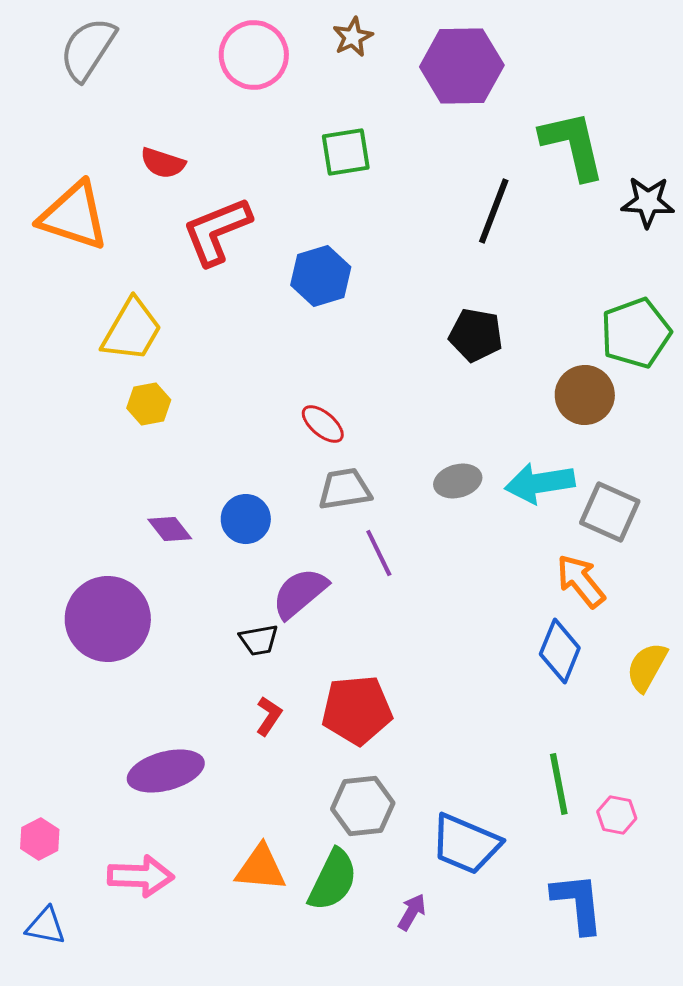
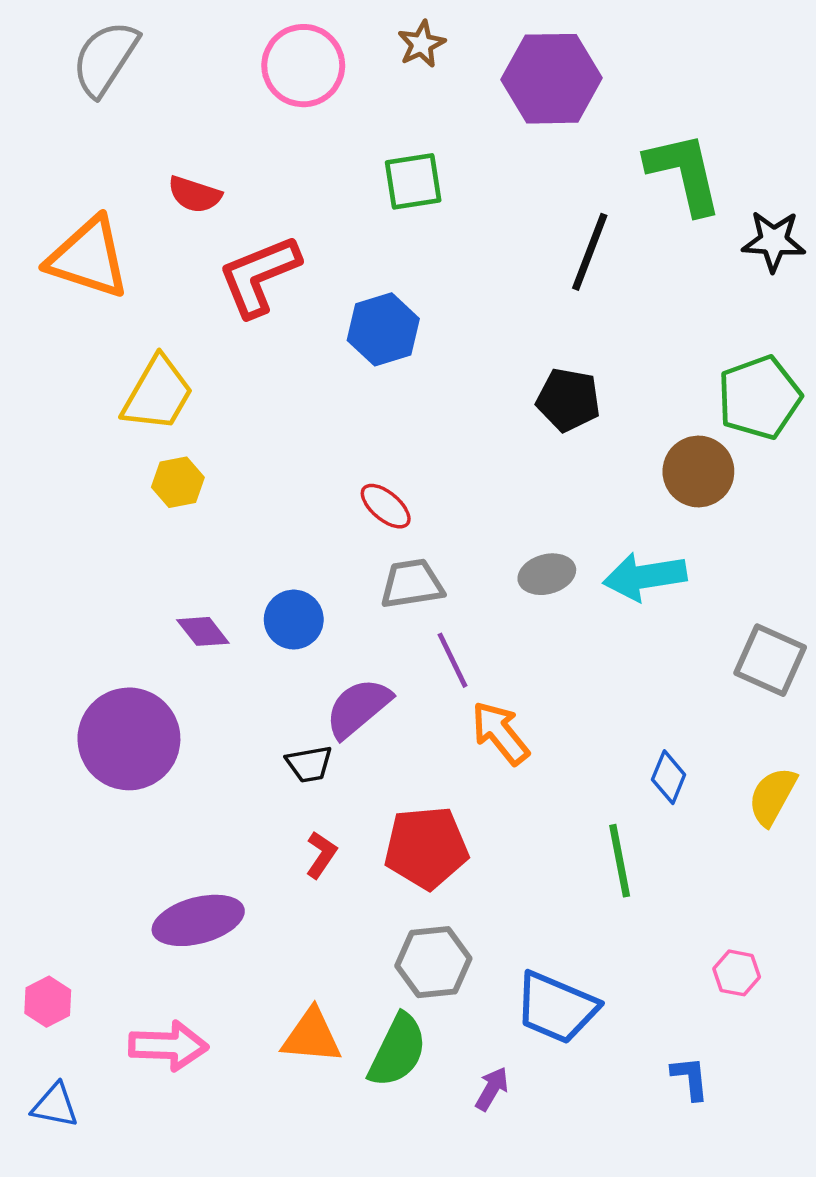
gray square: (610, 512) -> (770, 660), moved
orange arrow: (581, 581) -> (500, 733), moved
blue diamond: (560, 651) -> (669, 777), size x0.7
green line: (559, 784) -> (620, 861), moved
blue L-shape: (578, 903) -> (690, 1078), size x0.6

